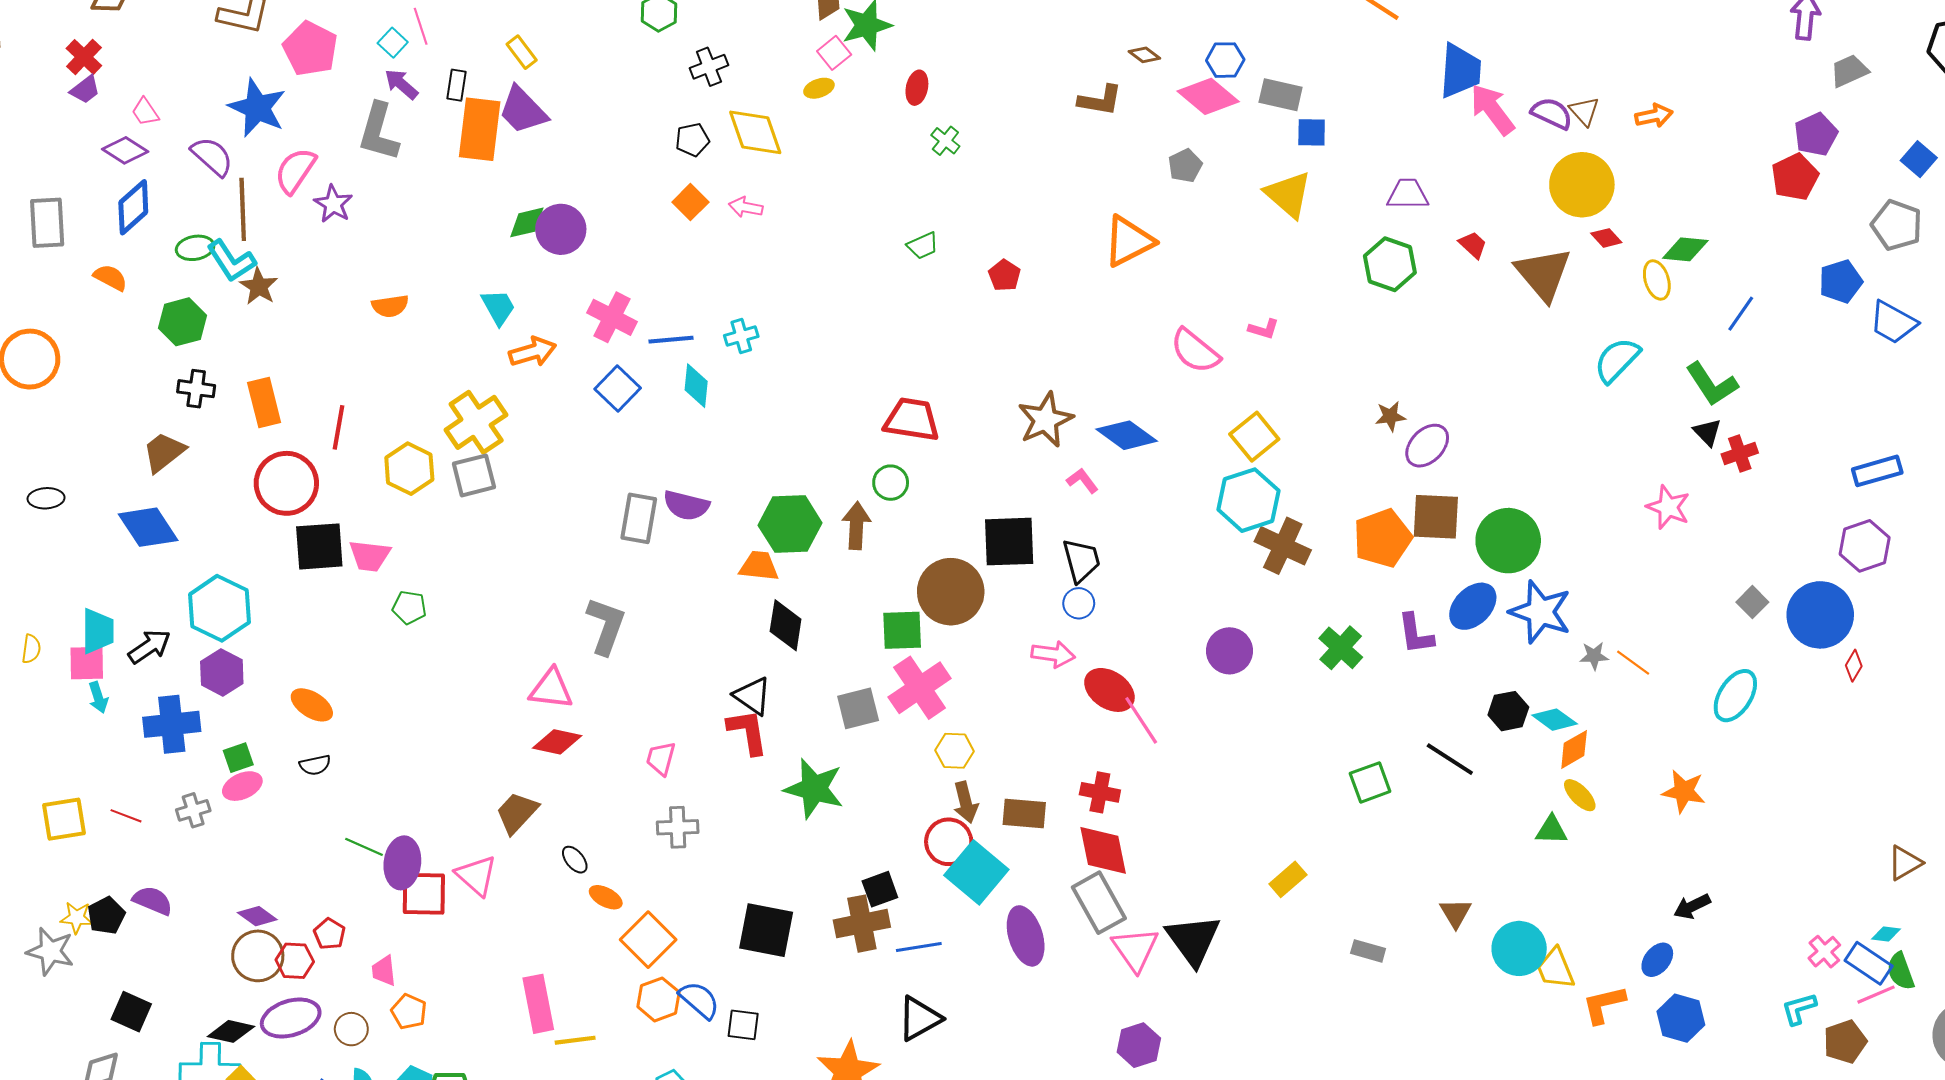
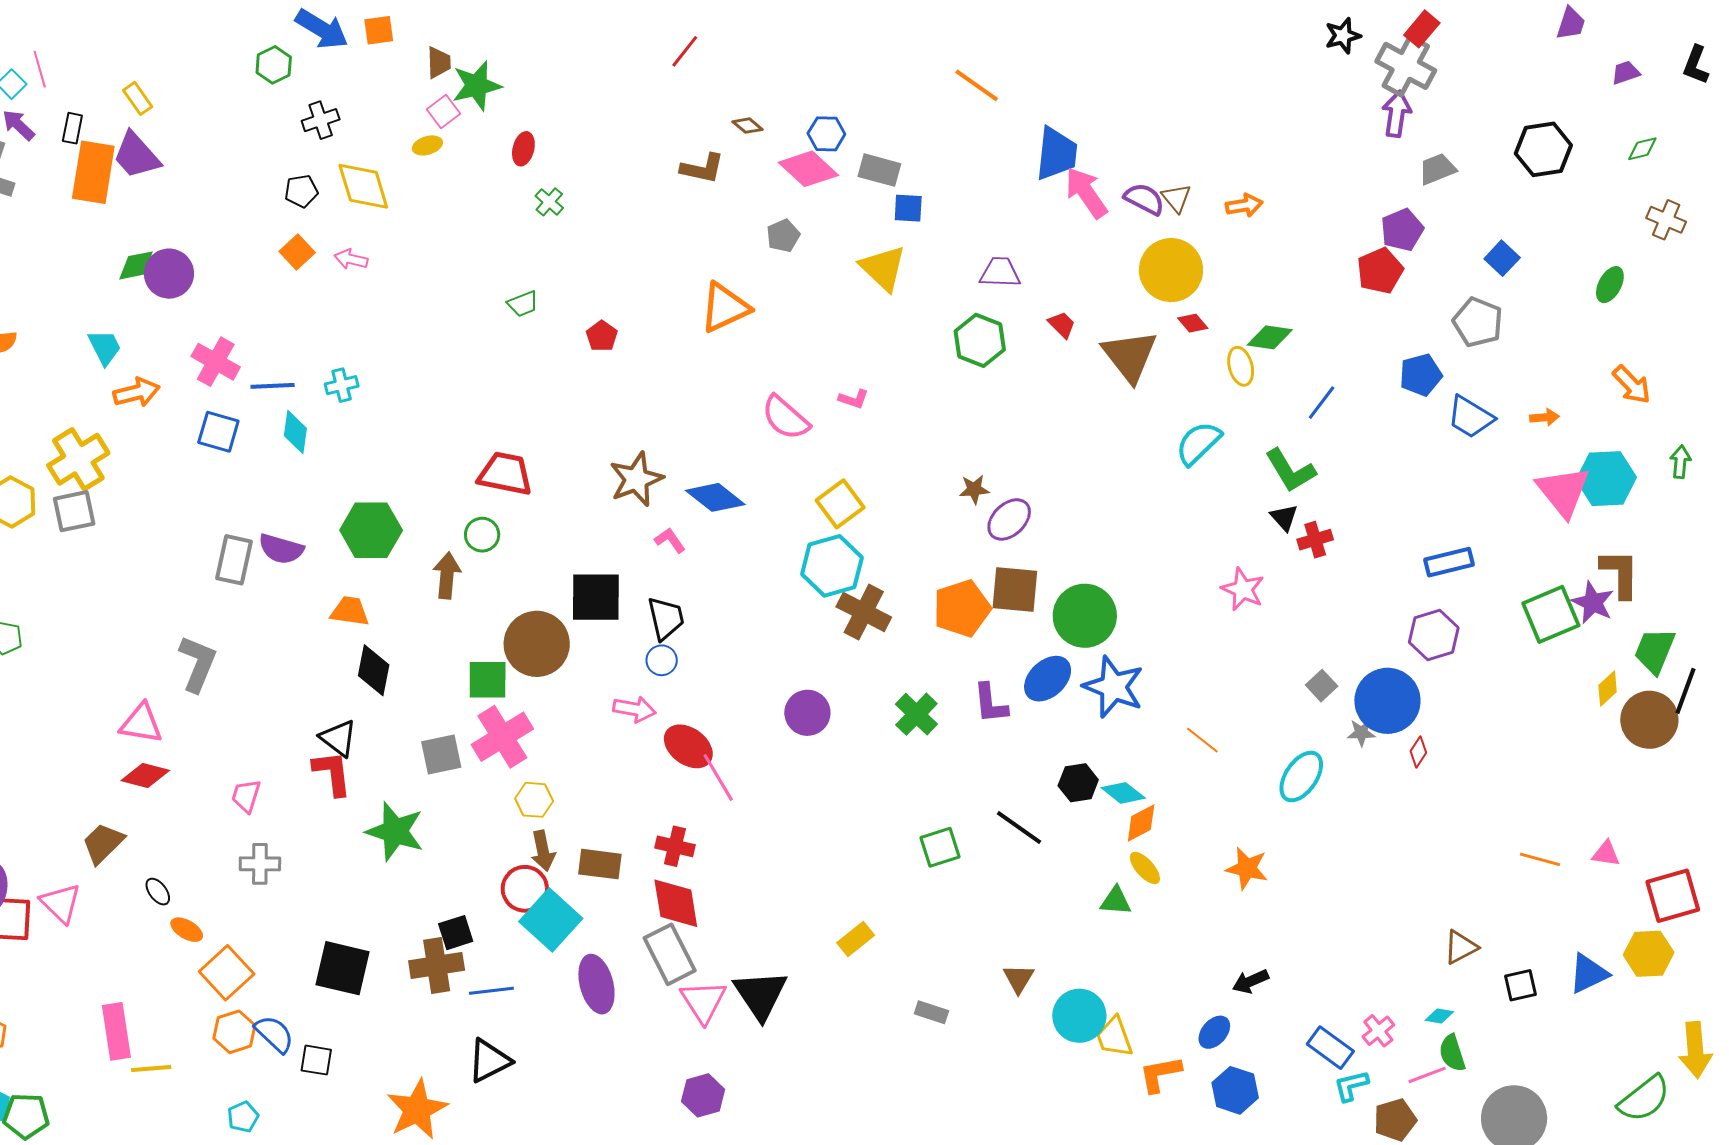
blue square: (618, 389) -> (218, 432), turned -30
green hexagon: (790, 524) -> (371, 530), moved
gray star: (1594, 656) -> (1361, 733), moved
blue rectangle: (1869, 963) -> (1330, 1048), moved

